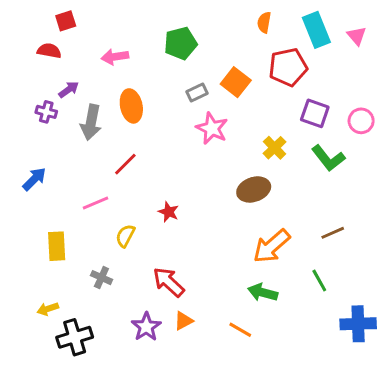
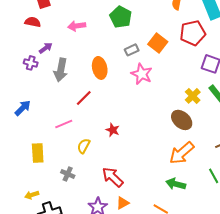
green pentagon: (181, 43) -> (121, 17), turned -30
orange ellipse: (131, 106) -> (100, 68), moved
yellow cross: (275, 148) -> (193, 96), moved
brown ellipse: (254, 189) -> (182, 120), moved, turned 60

